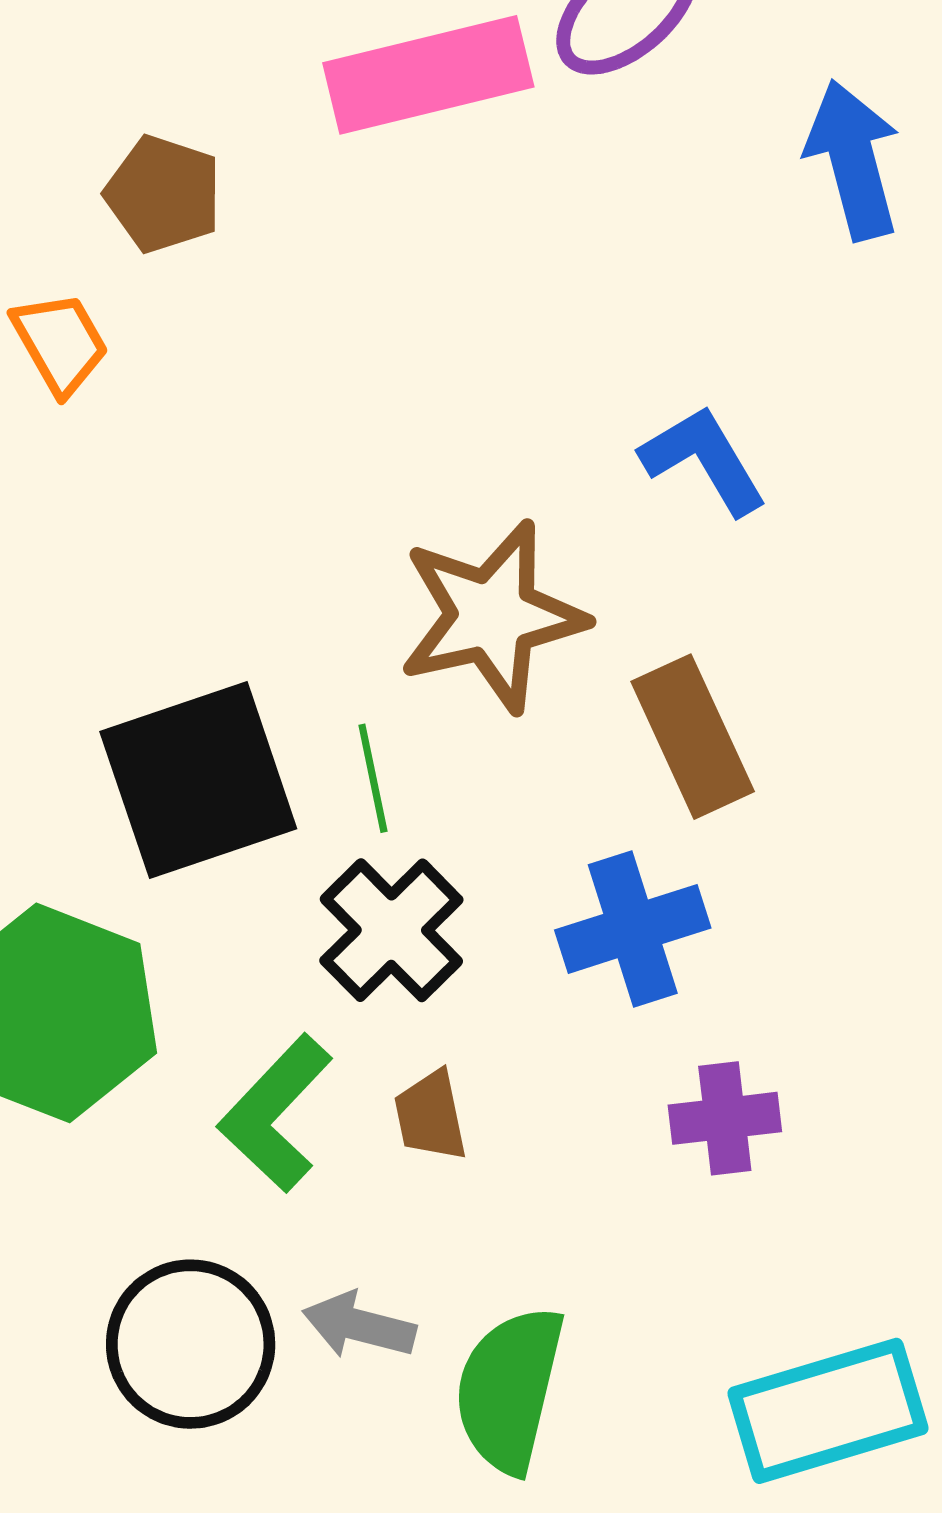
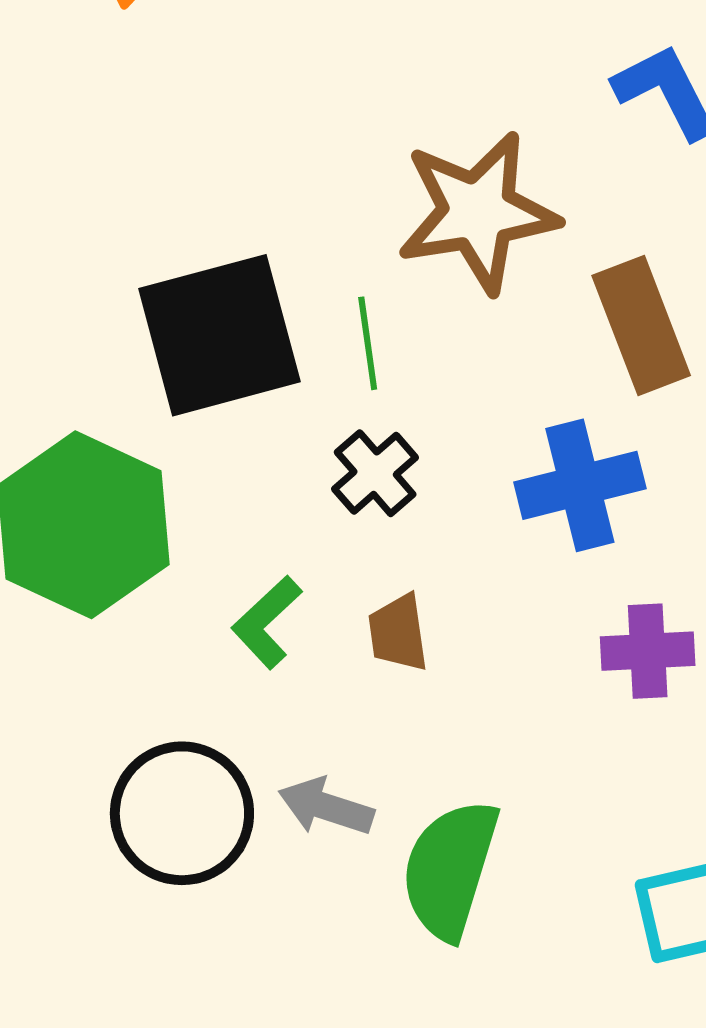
black cross: (391, 930) -> (375, 473), size x0.7
green L-shape: (275, 1113) -> (267, 622), size x0.7

